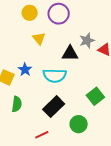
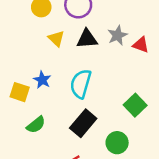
black triangle: (70, 53) -> (87, 39), moved
cyan semicircle: (55, 76) -> (81, 84), turned 110
green semicircle: (17, 104) -> (36, 125), turned 49

